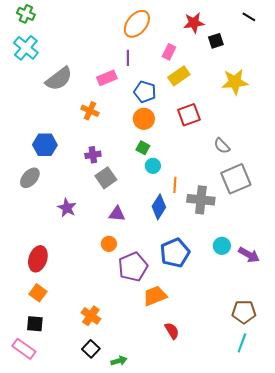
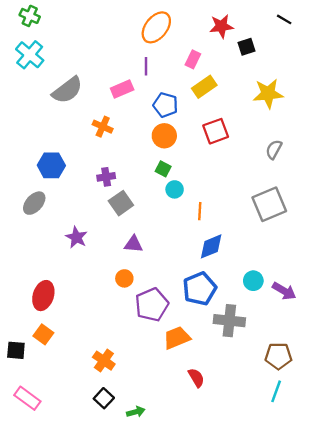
gray semicircle: (222, 146) -> (274, 149), moved, turned 72
gray cross: (201, 200) -> (229, 321), moved
blue diamond: (159, 207) -> (211, 246), moved, turned 35
black square: (35, 324) -> (16, 350), moved

